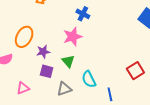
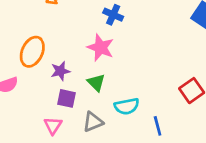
pink star: (73, 37) -> (101, 48), turned -30
cyan semicircle: (89, 79) -> (127, 106), turned -72
pink triangle: (23, 88) -> (53, 126), moved, turned -32

